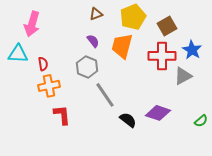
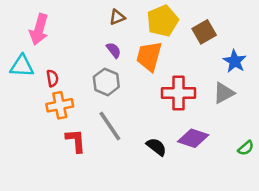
red cross: (162, 56) -> (178, 93), moved
gray line: (105, 95) -> (110, 126), moved

